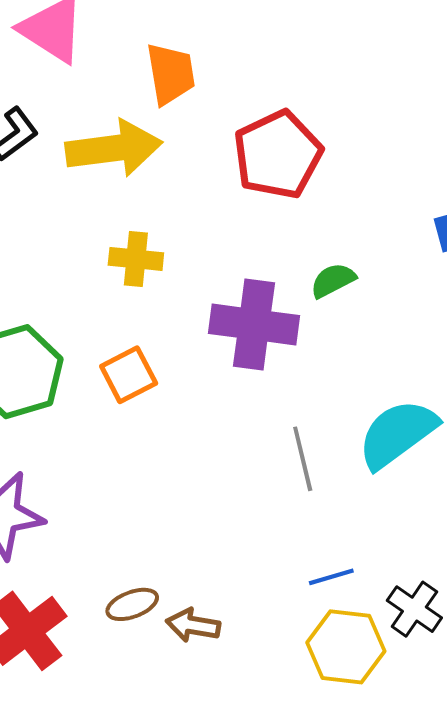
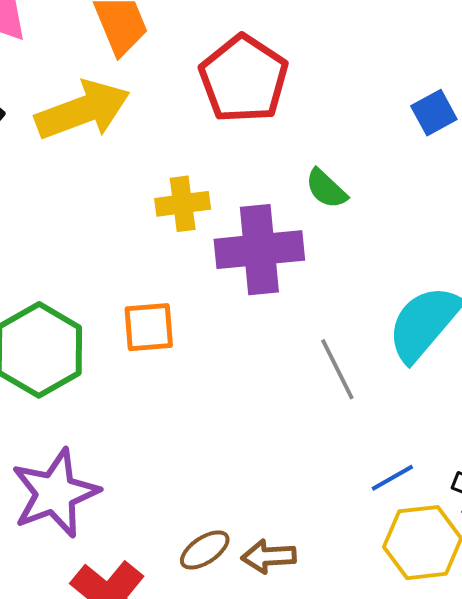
yellow cross: (136, 259) -> (183, 204), moved
green semicircle: (333, 280) -> (326, 189), turned -96
orange square: (129, 375) -> (149, 327), turned 36

